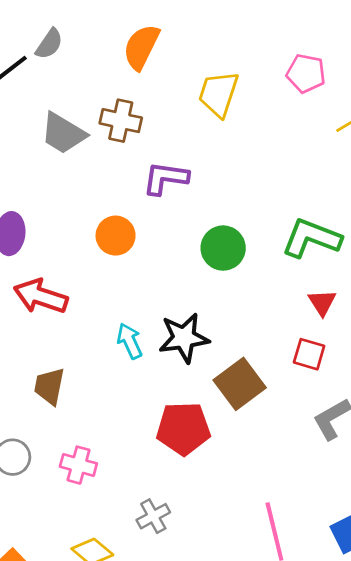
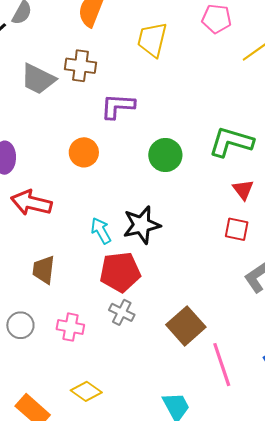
brown square: (240, 384) -> (186, 326), moved
red pentagon: (183, 428) -> (120, 272), moved
gray cross: (153, 516) -> (122, 312), moved, turned -30

